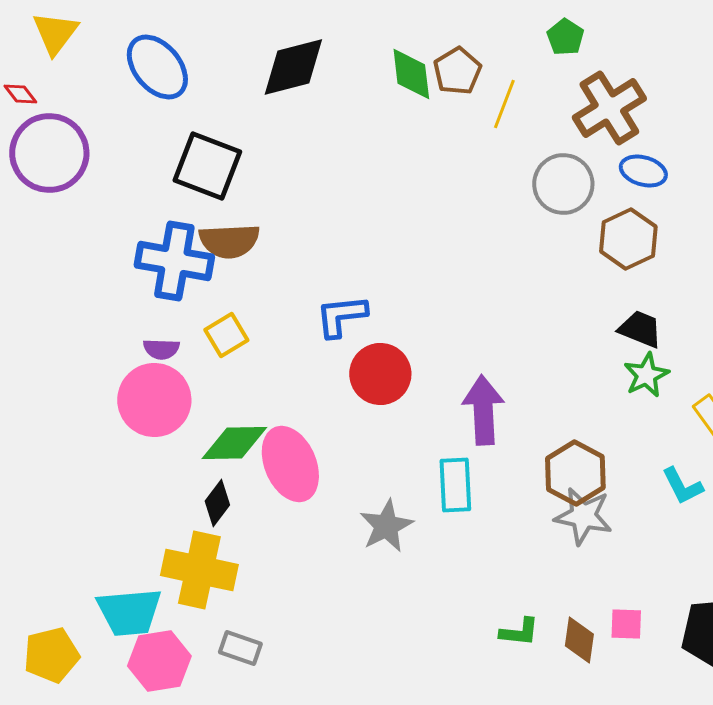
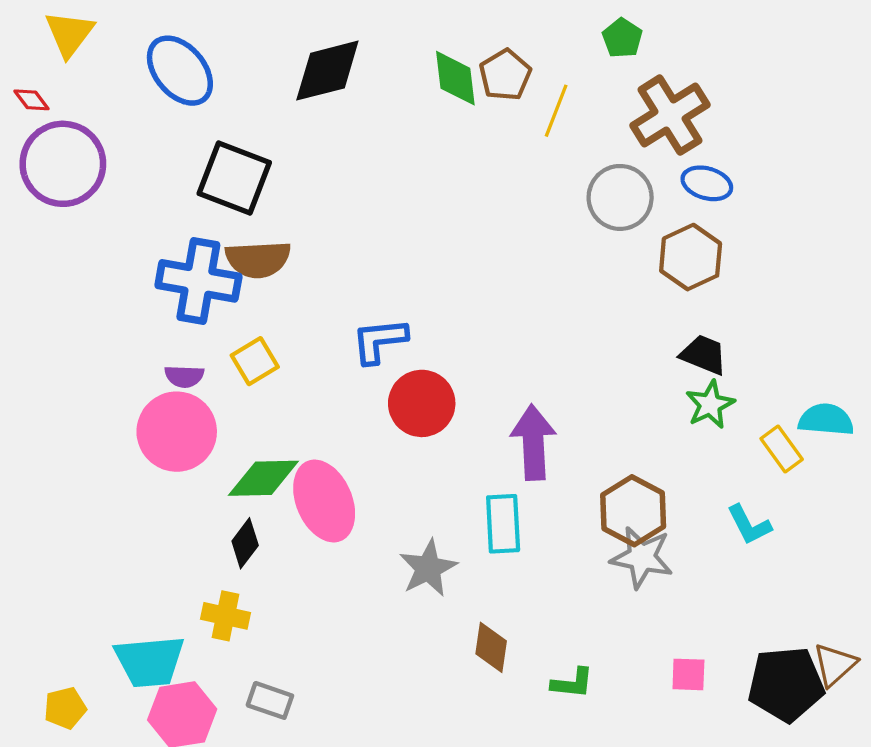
yellow cross: (199, 570) -> (225, 616), size x0.6
brown diamond: (579, 640) -> (491, 647), moved
yellow pentagon: (51, 655) -> (65, 708), size x0.7

